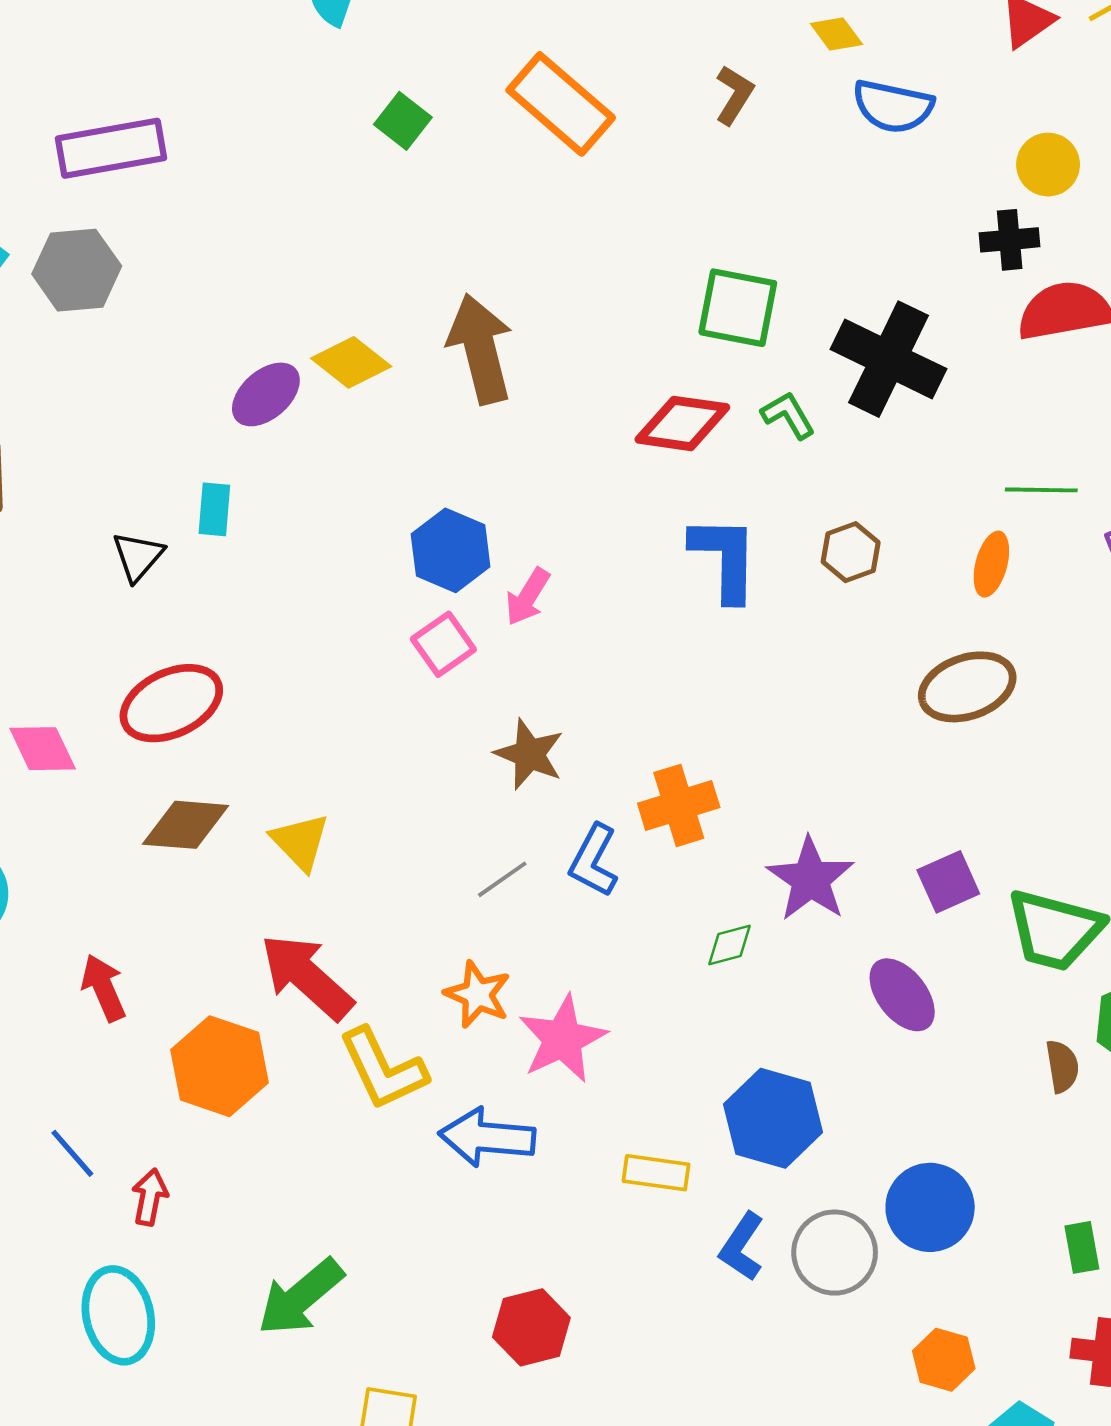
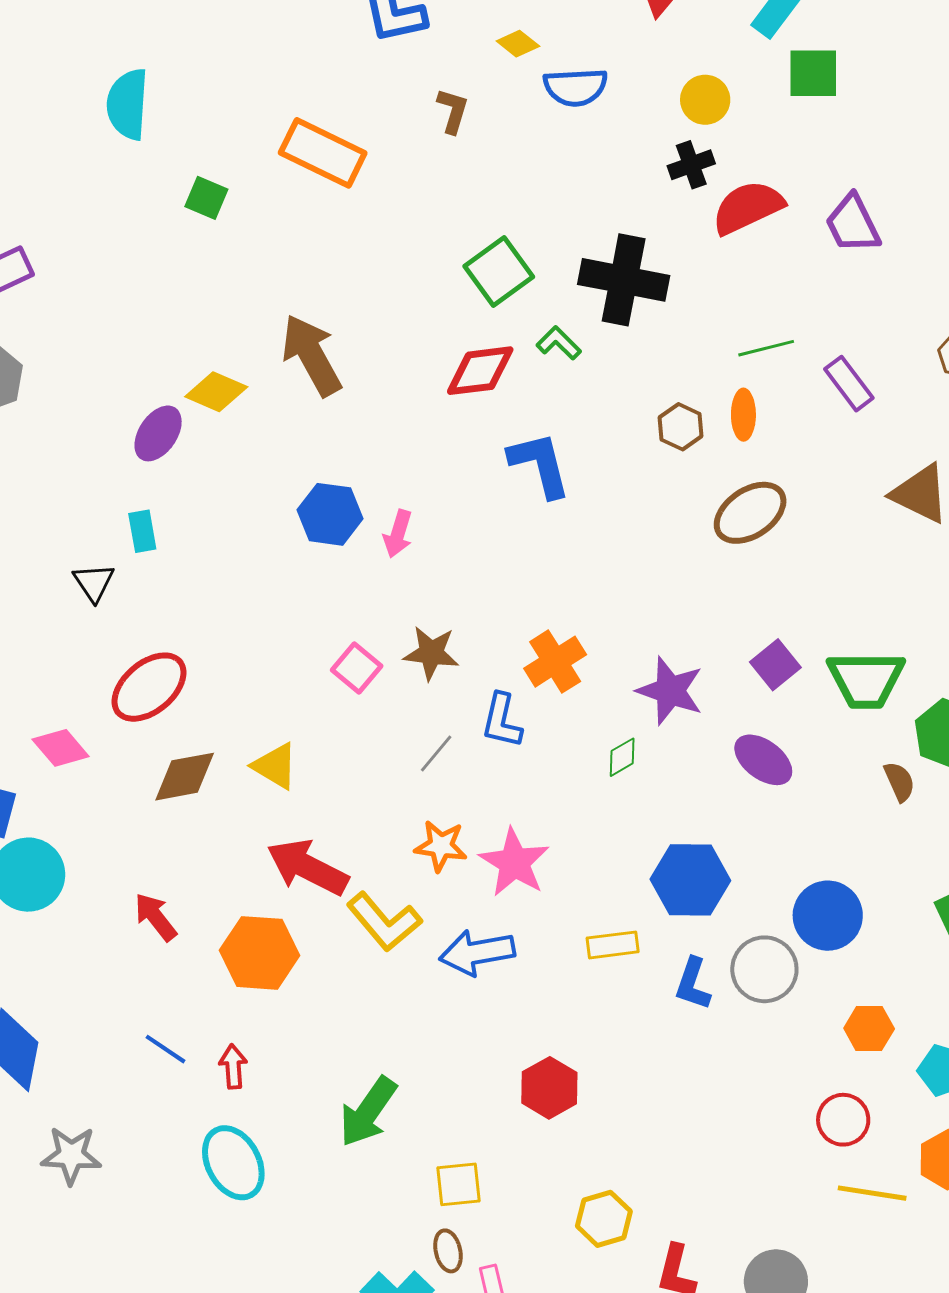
green square: (738, 308) -> (499, 272), turned -32
brown hexagon: (851, 552) -> (681, 427), moved
pink square: (443, 644) -> (357, 668), moved

